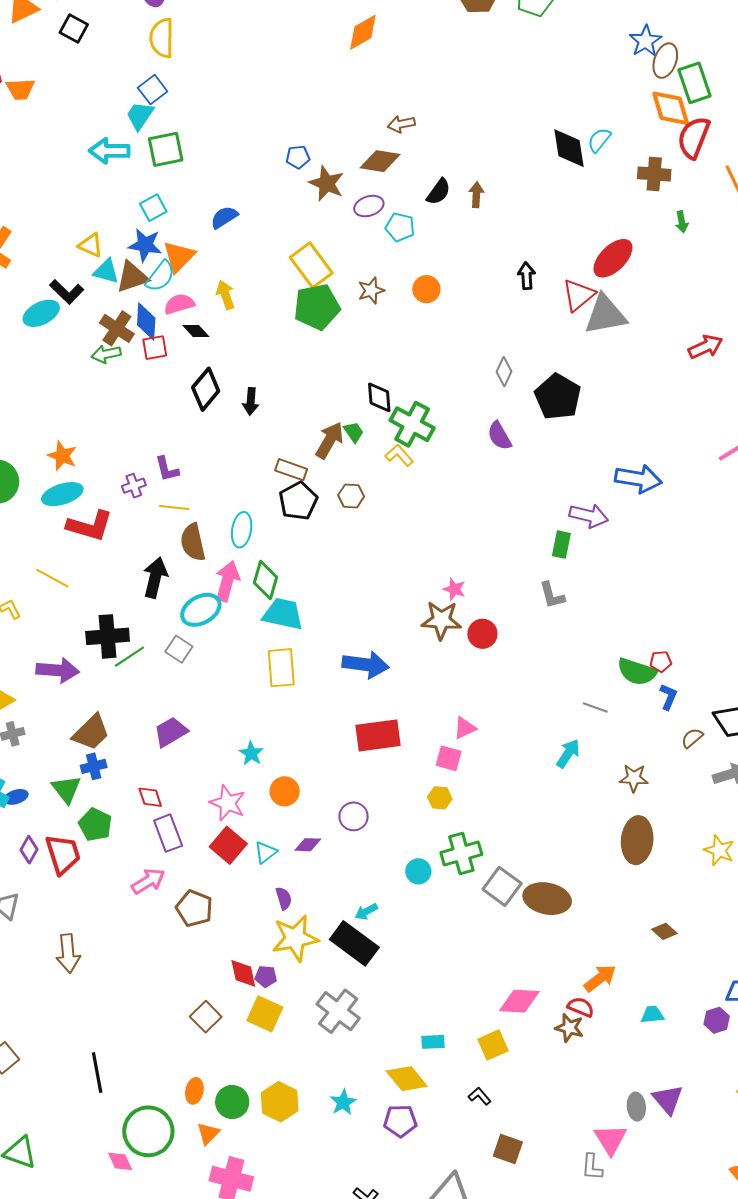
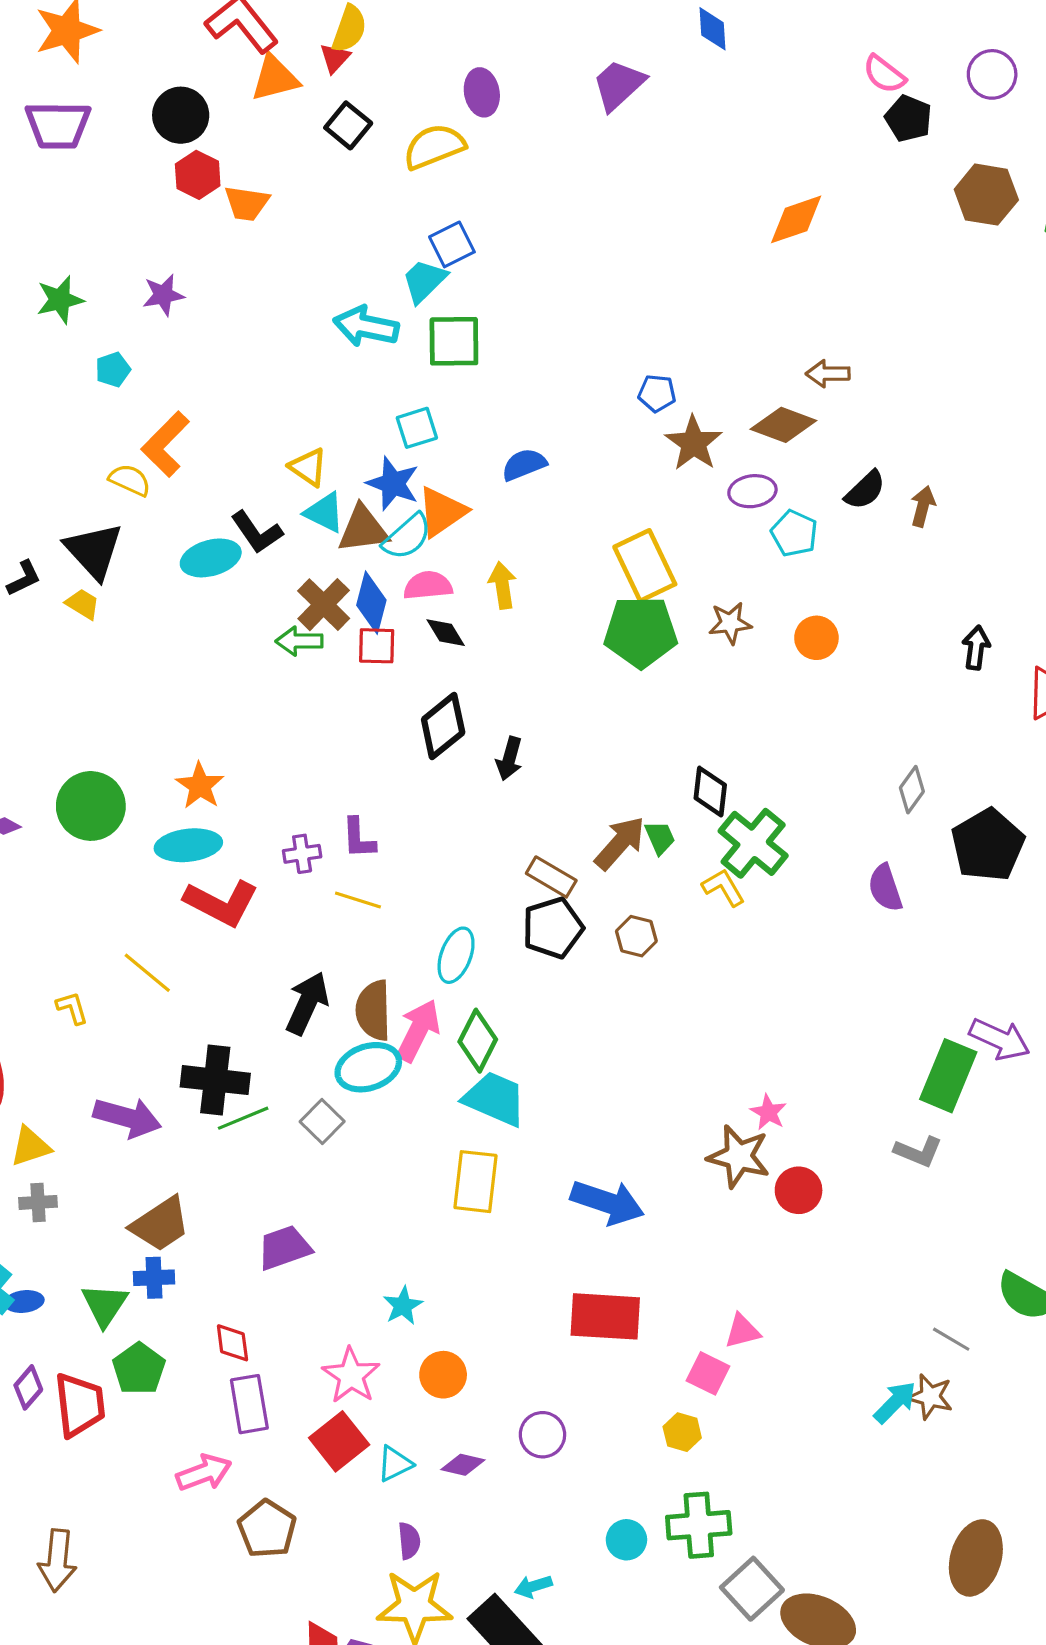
yellow semicircle: (162, 38) -> (434, 147), moved, turned 57
brown semicircle: (193, 542) -> (373, 1010), moved
green rectangle: (561, 545) -> (948, 1076), size x1.6
gray L-shape: (552, 595) -> (918, 1152), turned -64
brown star: (634, 778) -> (930, 1397), moved

